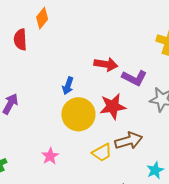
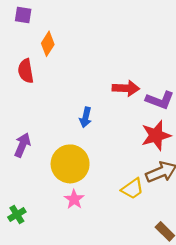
red star: (113, 106) -> (156, 135), moved
yellow circle: (78, 114) -> (70, 164), moved

